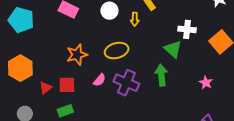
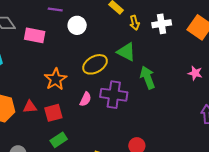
yellow arrow: (135, 19) -> (135, 23), moved
green triangle: (173, 49) -> (126, 52), moved
red triangle: (46, 88) -> (30, 107), moved, turned 48

